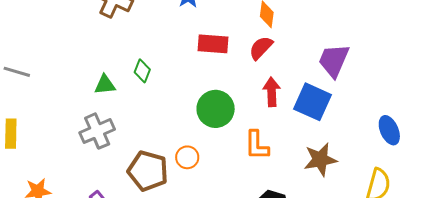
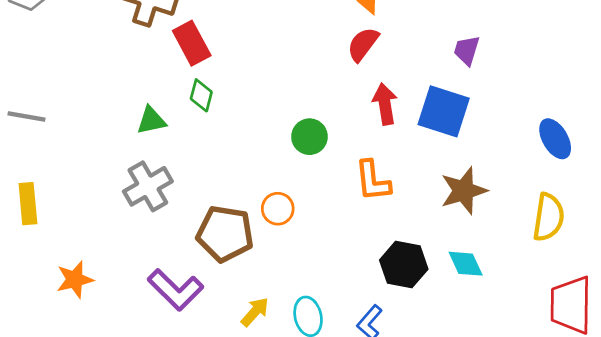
red rectangle: (213, 44) -> (192, 43), moved, turned 64
purple trapezoid: (334, 60) -> (467, 50), size x0.6
green circle: (216, 109) -> (309, 137), size x0.7

